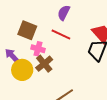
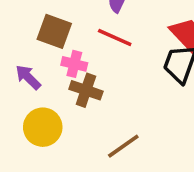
brown cross: (44, 64) -> (86, 90), turned -30
yellow circle: (22, 70) -> (43, 127), moved

